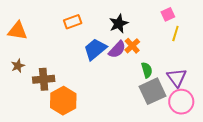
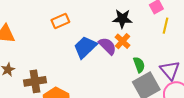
black star: (119, 24) -> (122, 19), moved, turned 30
purple semicircle: (117, 50) -> (107, 46), turned -84

